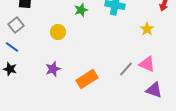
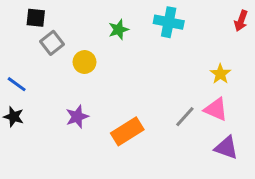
gray square: (16, 25) -> (52, 43), moved
yellow star: (147, 29) -> (220, 74), moved

